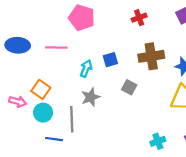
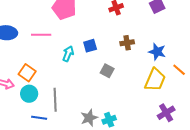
brown cross: (151, 56) -> (127, 43), size x0.6
gray star: (91, 97) -> (89, 118), moved
cyan cross: (158, 141) -> (109, 120), moved

